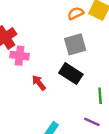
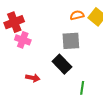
red arrow: (39, 83) -> (33, 78), moved, turned 128

